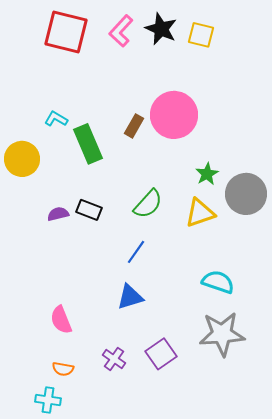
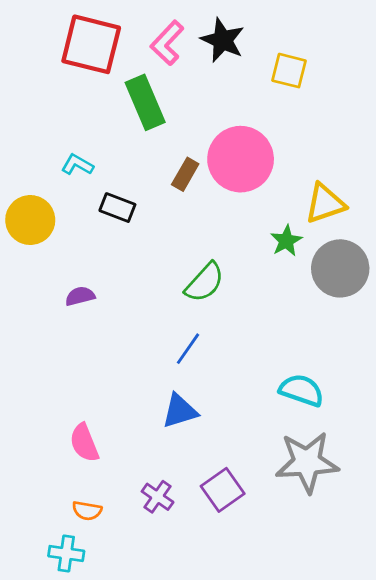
yellow square: (201, 35) -> (289, 71), moved
green rectangle: (88, 144) -> (145, 102), moved
black rectangle: (89, 210) -> (117, 208), moved
yellow triangle: (200, 213) -> (325, 203), moved

